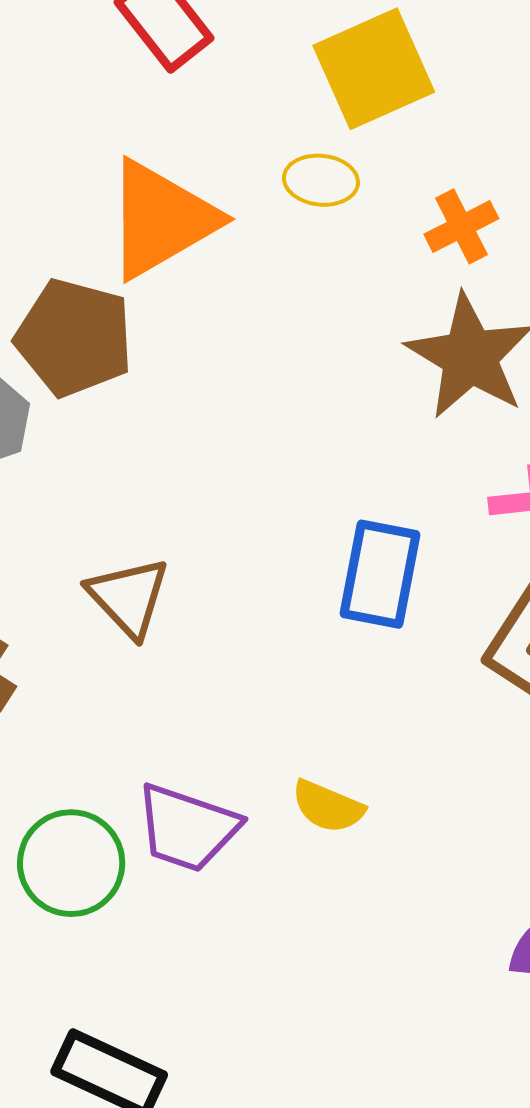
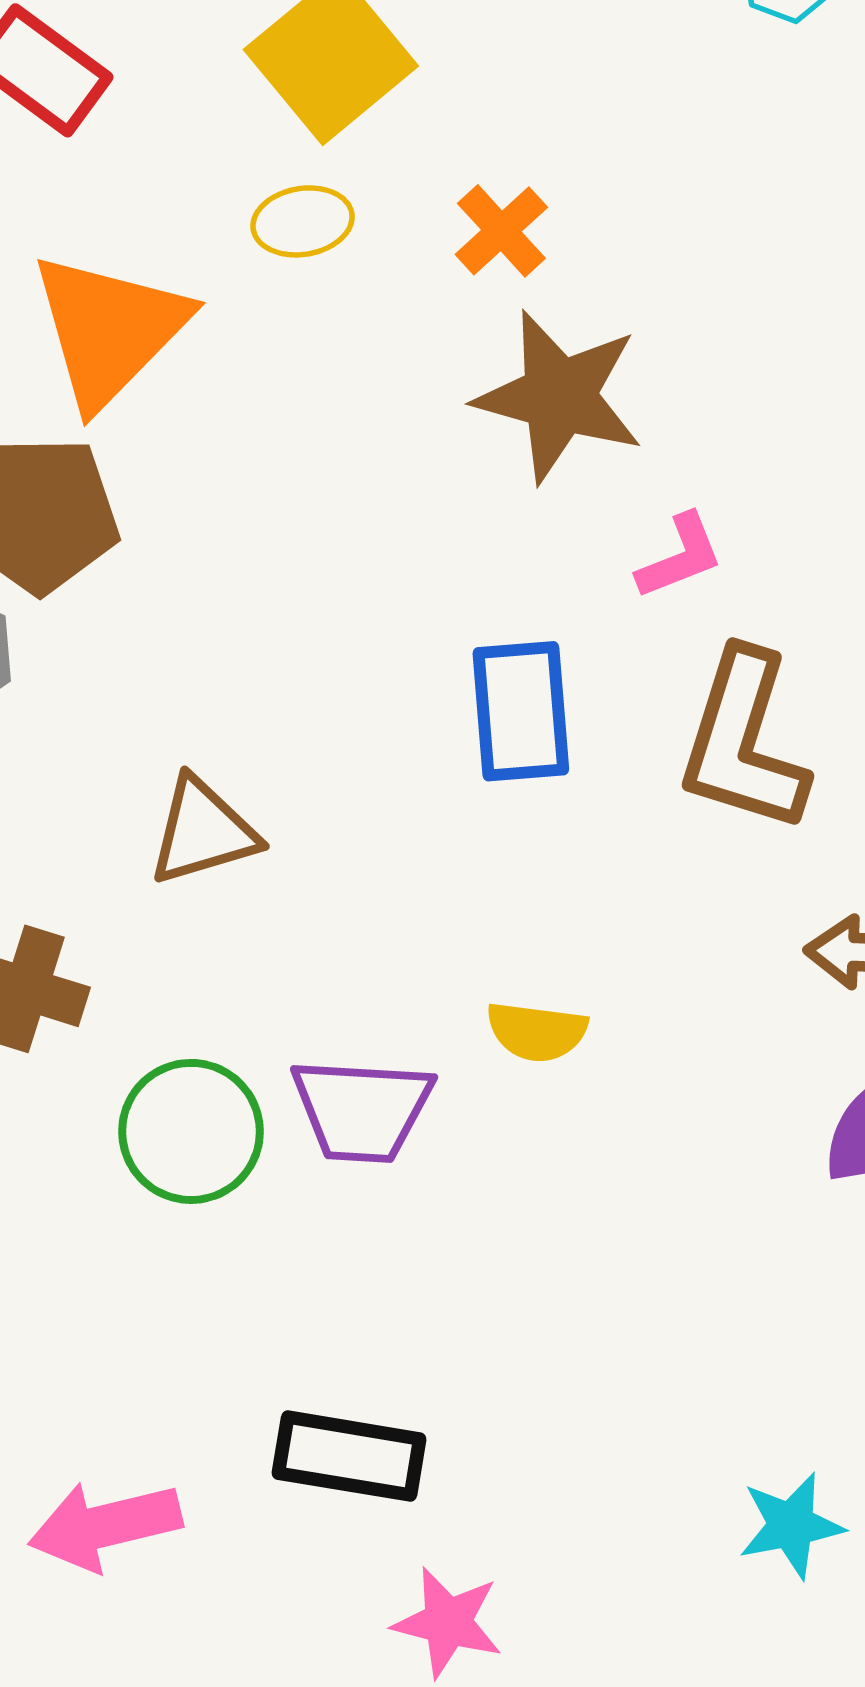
brown triangle: (128, 597) -> (203, 831), turned -48
green circle: (71, 863) -> (191, 1131), moved

